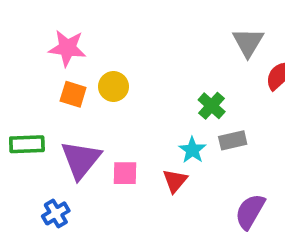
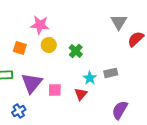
pink star: (67, 48) -> (40, 25), moved
orange square: (73, 94) -> (20, 48), moved
green cross: (212, 106) -> (76, 51), moved

